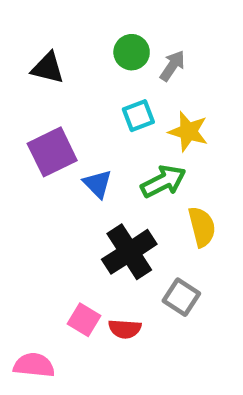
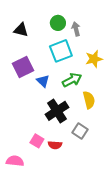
gray arrow: (172, 66) -> (76, 29), turned -48
cyan square: (138, 116) -> (61, 51), size x1.6
yellow star: (188, 132) -> (94, 59), moved, turned -30

